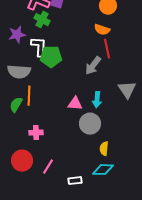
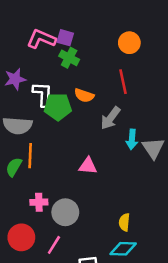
green cross: (42, 20) -> (69, 58), moved
orange semicircle: (102, 30) -> (84, 95), moved
red line: (107, 49) -> (123, 82), moved
cyan arrow: (97, 100) -> (132, 139), moved
gray circle: (90, 124) -> (65, 212), moved

